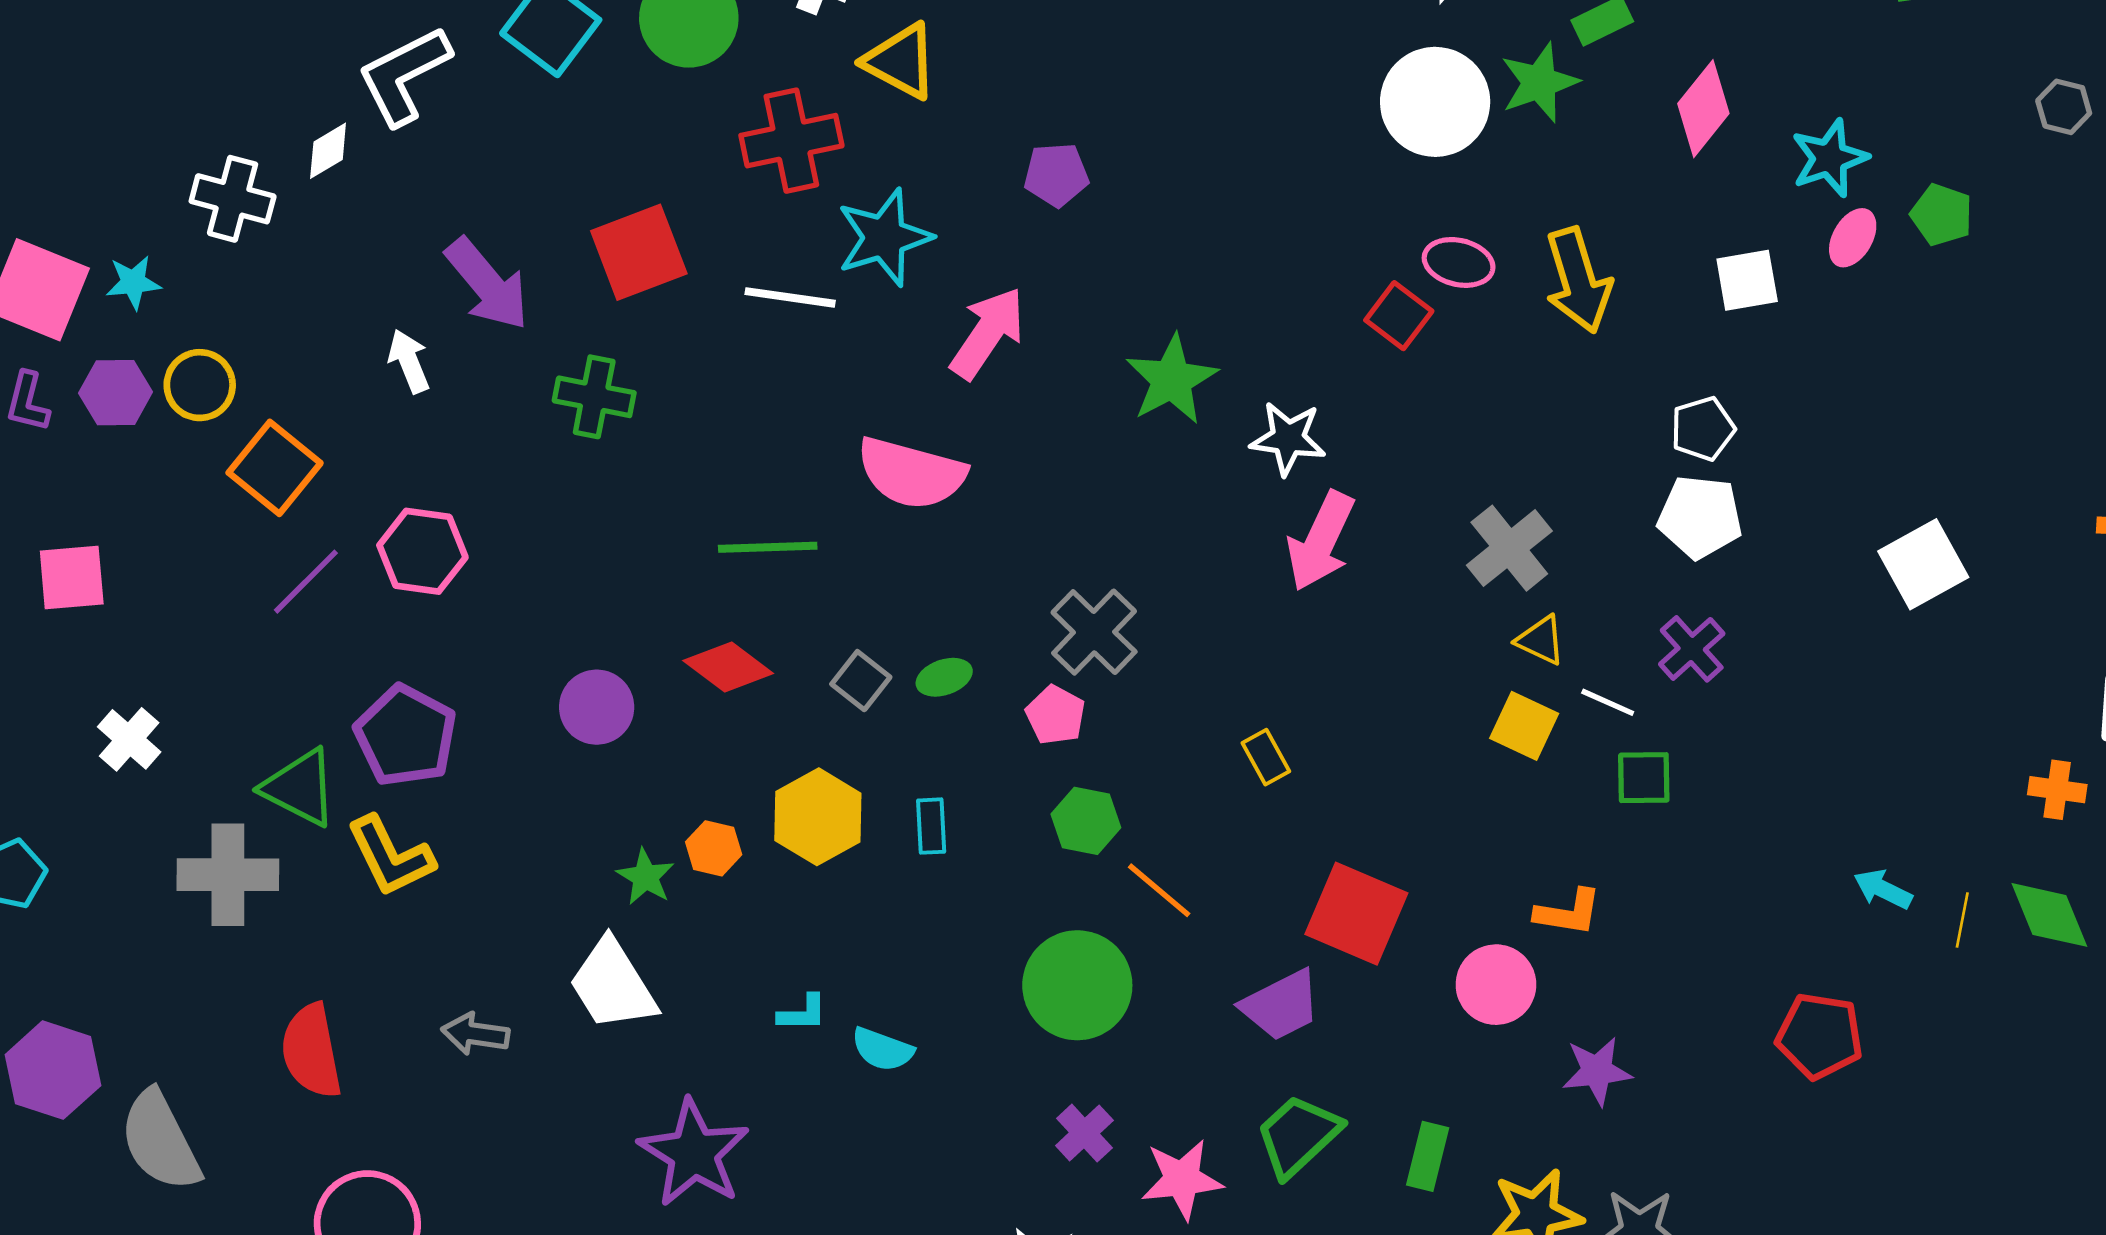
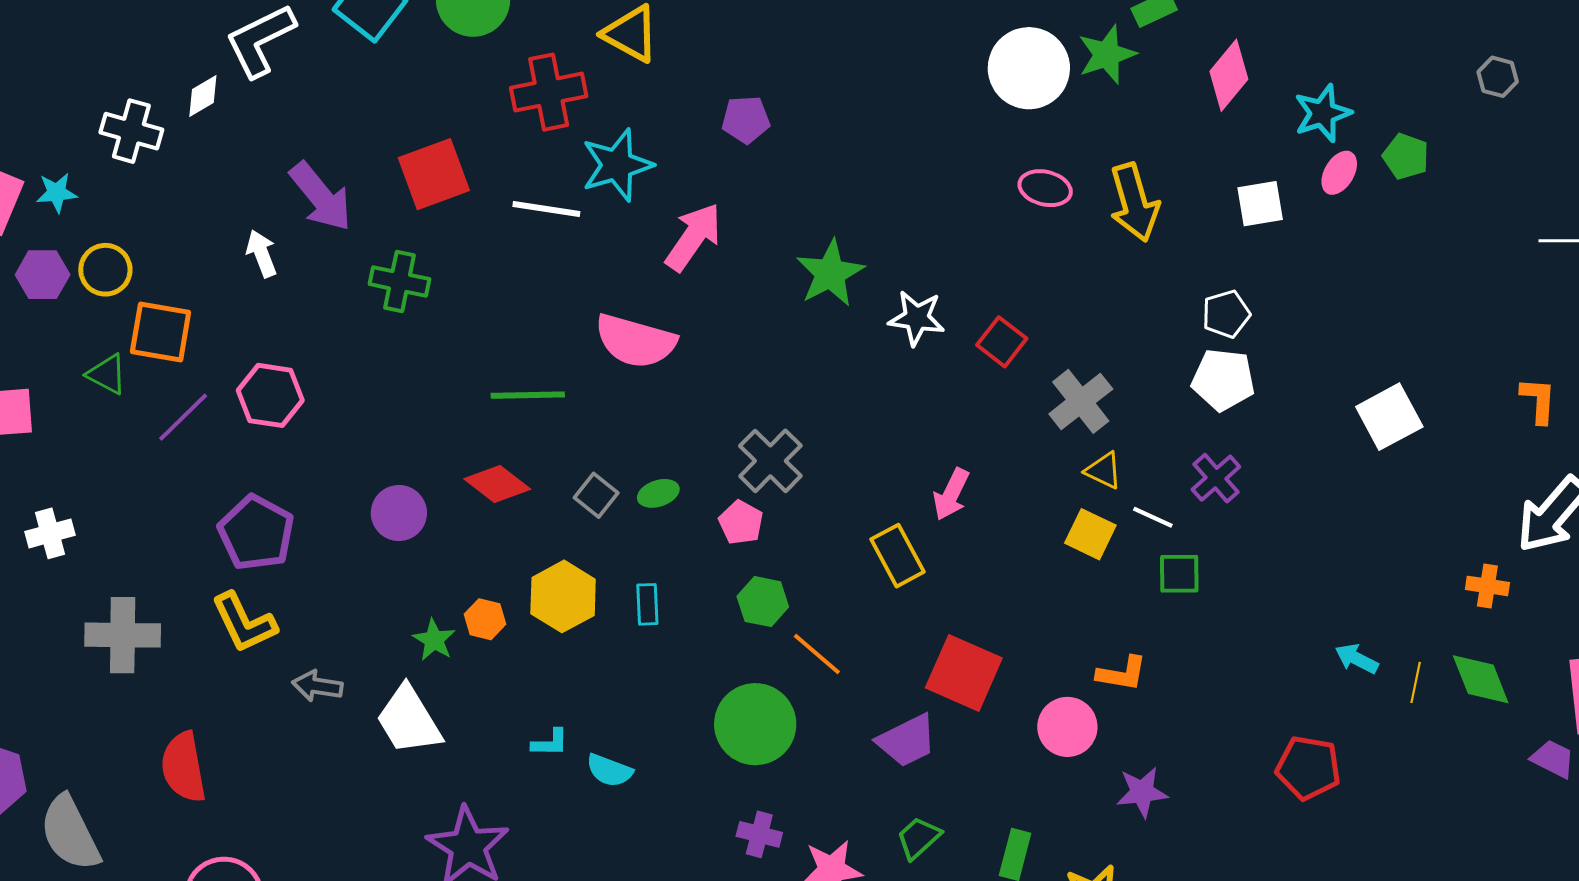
red square: (1399, 316) -> (1002, 342), moved
orange square: (275, 468) -> (161, 332), turned -30
pink arrow: (1321, 541) -> (951, 494), moved, size x0.7
white cross: (129, 739) -> (50, 533), turned 33
yellow rectangle: (1266, 757) -> (898, 556), size x1.5
green triangle: (300, 788) -> (107, 374), moved, size x0.7
gray arrow: (475, 1034) -> (317, 686), moved
purple cross: (1084, 1133) -> (759, 834), turned -33
green trapezoid: (1298, 1136) -> (919, 838), size x0.7

